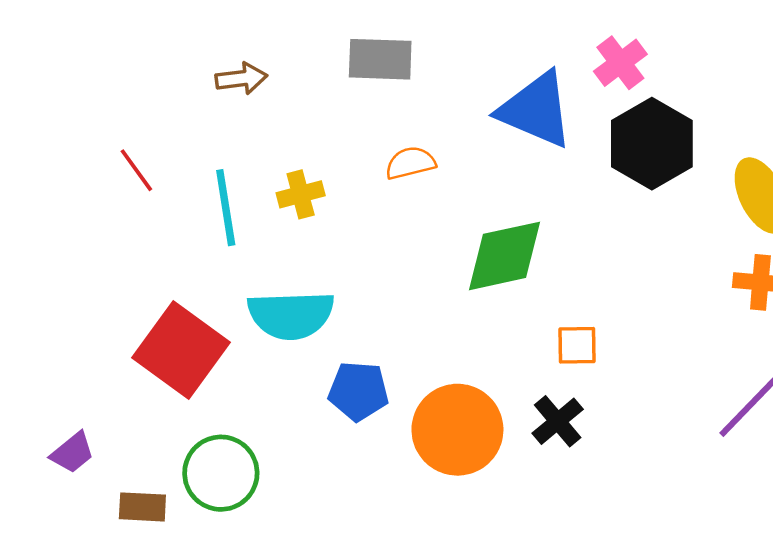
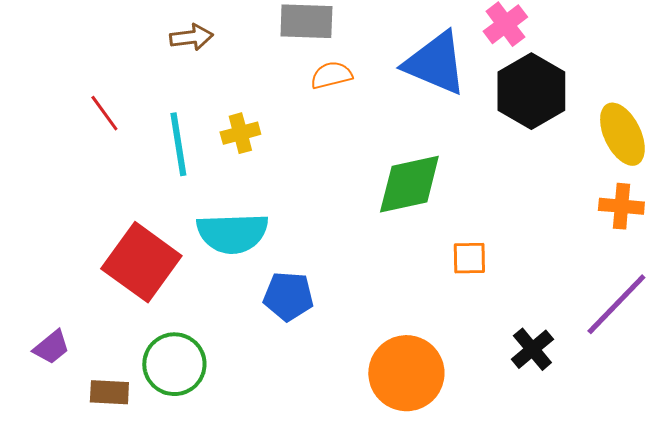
orange semicircle: (410, 163) -> (331, 75), moved
black cross: (558, 421) -> (532, 349), moved
orange circle: (457, 430) -> (406, 373), moved

